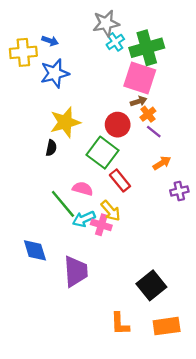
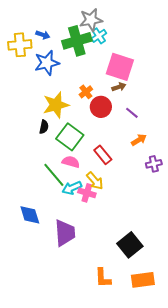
green cross: (147, 48) -> (77, 41), moved
orange cross: (148, 114) -> (86, 92), moved
green square: (102, 153) -> (70, 137), moved

